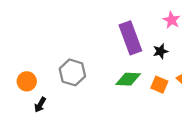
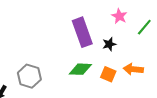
gray hexagon: (72, 72) -> (29, 76), moved

